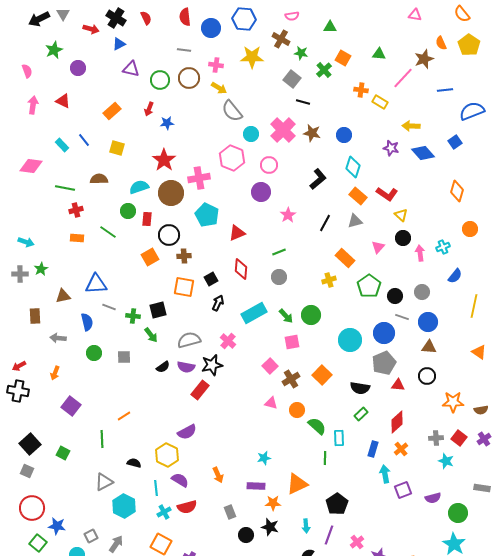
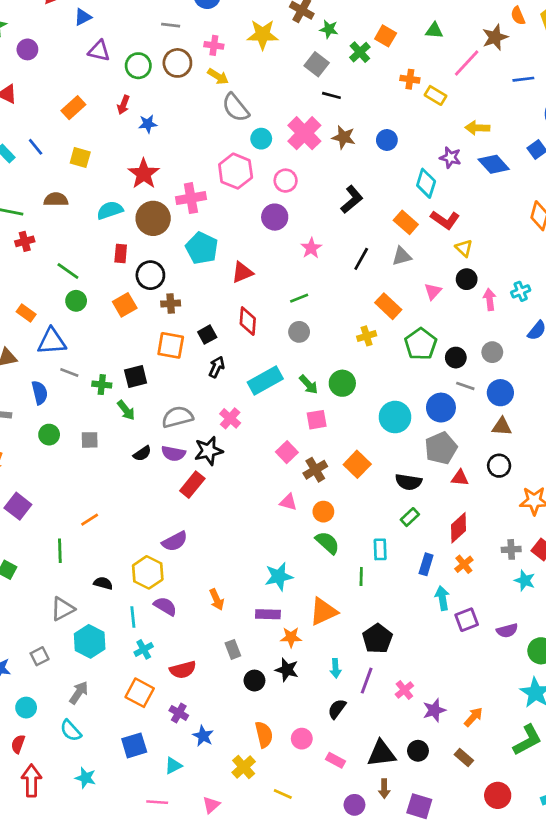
cyan diamond: (353, 167) -> (426, 183), moved
green circle: (128, 211) -> (76, 301), moved
orange rectangle: (77, 238) -> (26, 313), moved, turned 32
green semicircle: (317, 426) -> (327, 543), moved
cyan star: (264, 458) -> (279, 576), size x1.5
red semicircle: (187, 507) -> (183, 670), moved
gray square: (91, 536) -> (40, 656), moved

